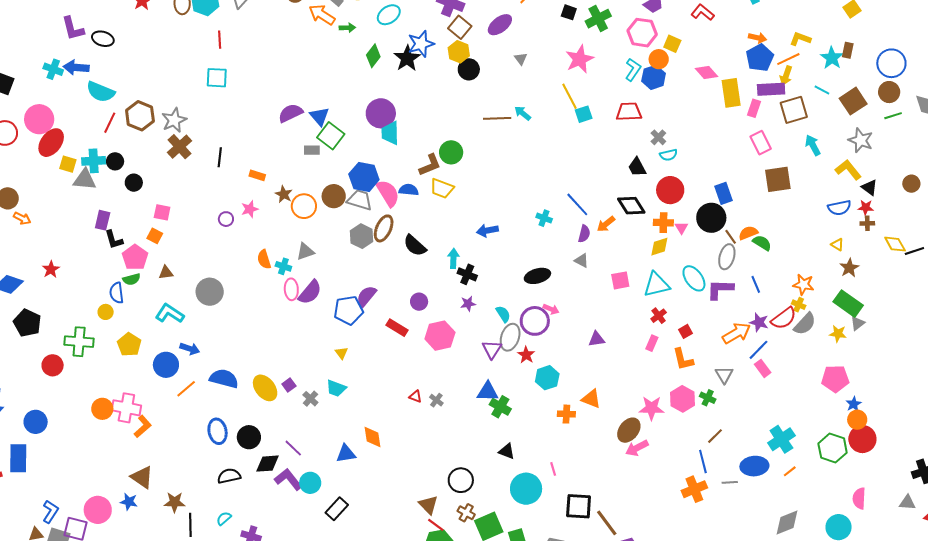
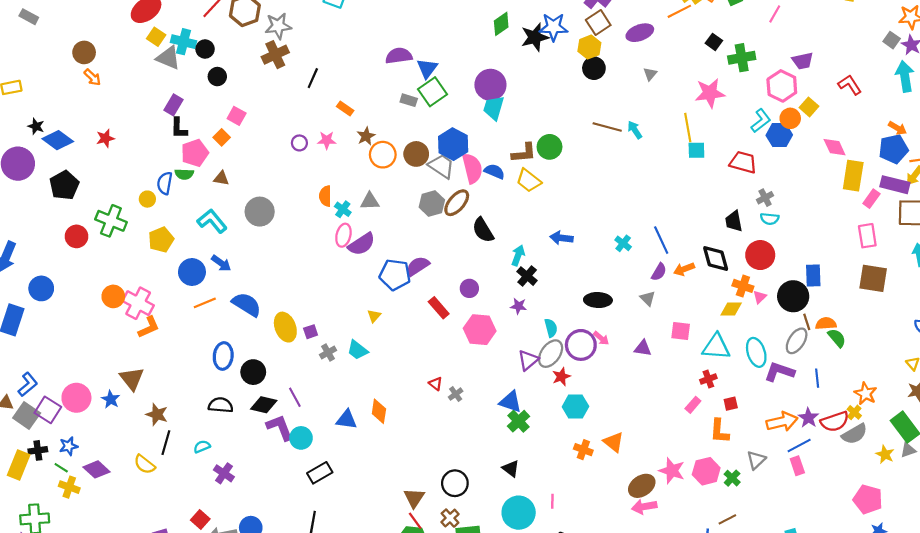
purple triangle: (597, 339) -> (643, 348), moved

